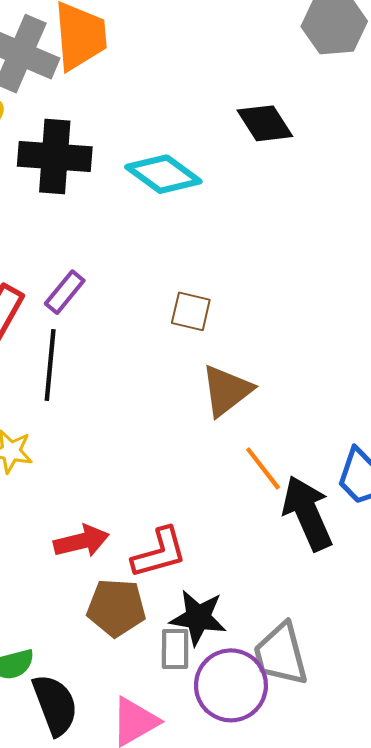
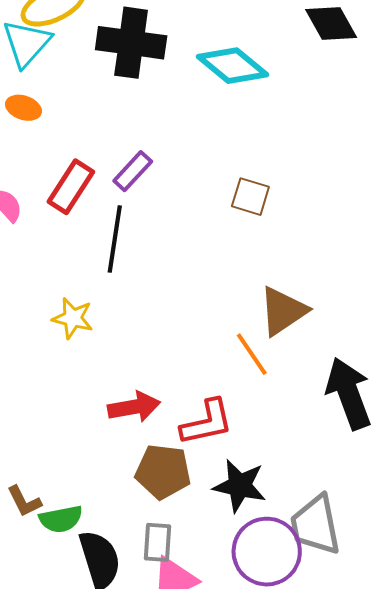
brown triangle: (227, 390) -> (283, 311), moved
orange line: (263, 468) -> (252, 354), moved
gray rectangle: (175, 649) -> (157, 542), moved

